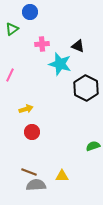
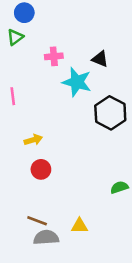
blue circle: (30, 12) -> (24, 13), moved
pink line: (10, 75) -> (13, 96), turned -32

